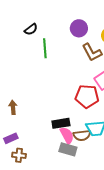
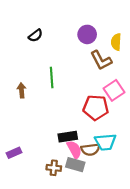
green line: (45, 48) -> (52, 77), moved
brown arrow: (13, 107) -> (22, 90), moved
brown cross: (19, 155) -> (54, 168), moved

